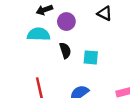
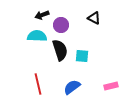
black semicircle: (65, 50) -> (60, 50), size x1.5

